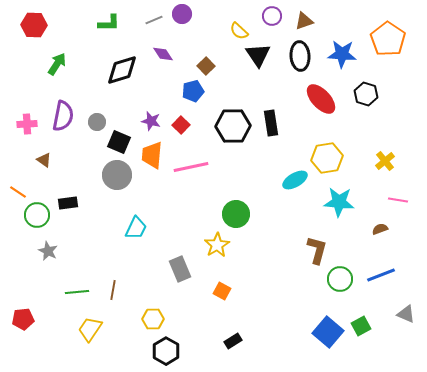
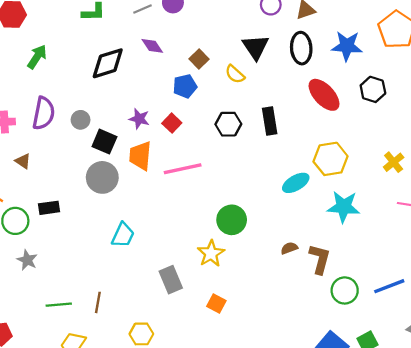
yellow semicircle: (239, 31) -> (235, 74), moved
black hexagon: (233, 126) -> (228, 124), size x0.7
brown semicircle: (380, 229) -> (289, 248), moved

